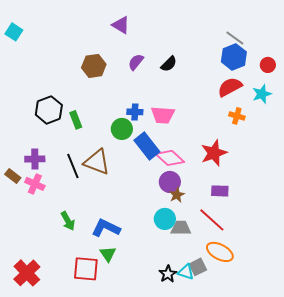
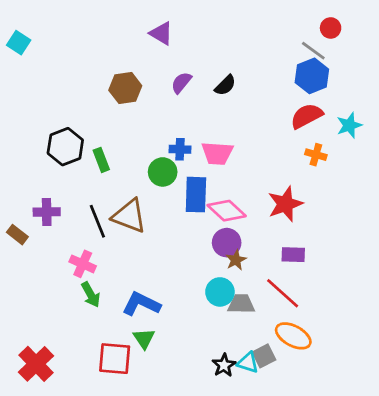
red circle: (268, 65) -> (331, 28), moved
blue rectangle: (147, 146) -> (196, 195), turned 40
pink cross: (35, 184) -> (83, 264), moved

